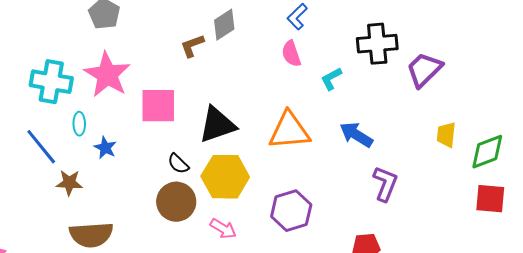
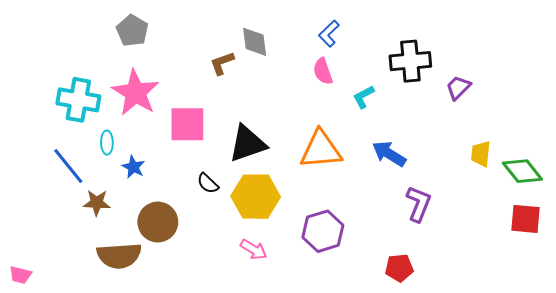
gray diamond: (224, 25) -> (255, 42), turned -64
purple trapezoid: (424, 70) -> (458, 88), size x0.7
green diamond: (487, 152) -> (522, 171), turned 72
brown circle: (176, 202) -> (158, 222), moved

